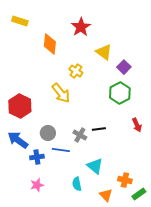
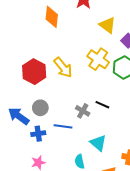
yellow cross: (76, 71) -> (98, 59), moved, size x1.5
red hexagon: (20, 106) -> (34, 72), moved
black line: (99, 129) -> (102, 105), turned 32
gray circle: (48, 133) -> (40, 108), moved

